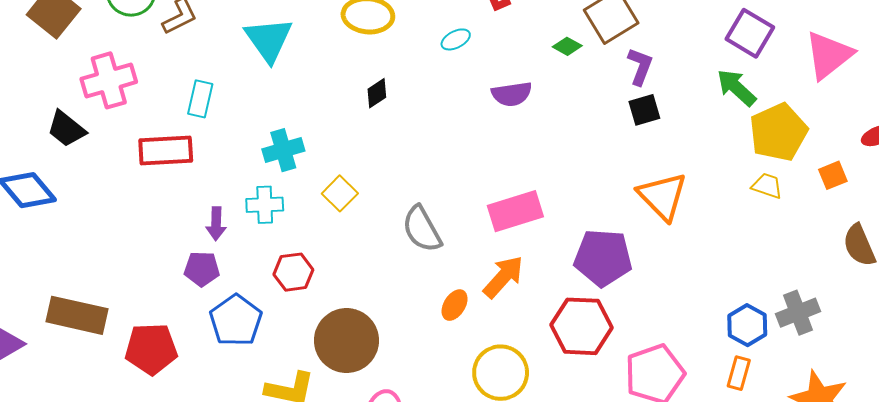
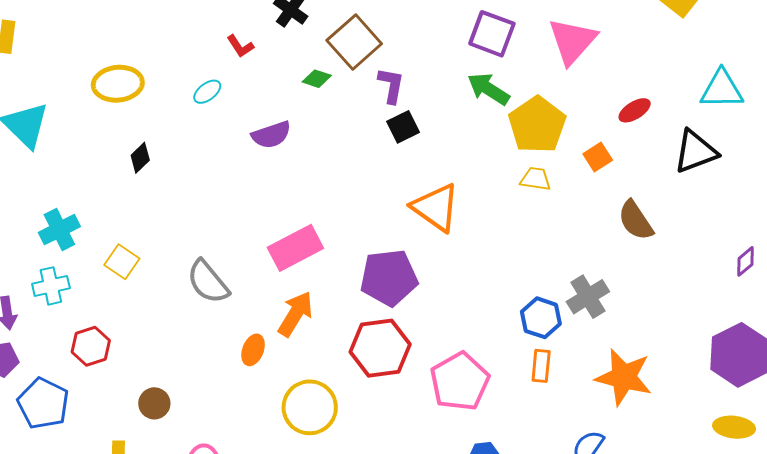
brown circle: (346, 341) -> (154, 403), size x0.5

